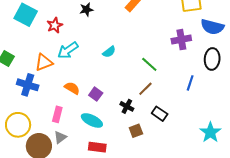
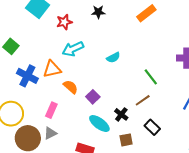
orange triangle: (44, 62) -> (52, 69), moved
cyan ellipse: (92, 120) -> (99, 124), moved

